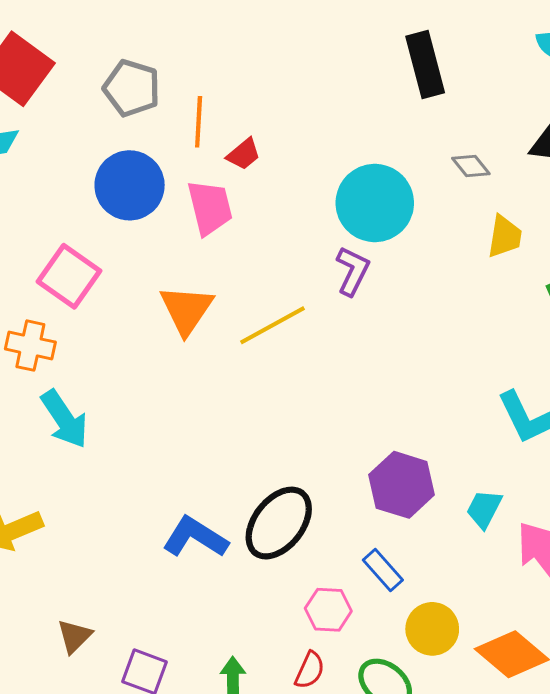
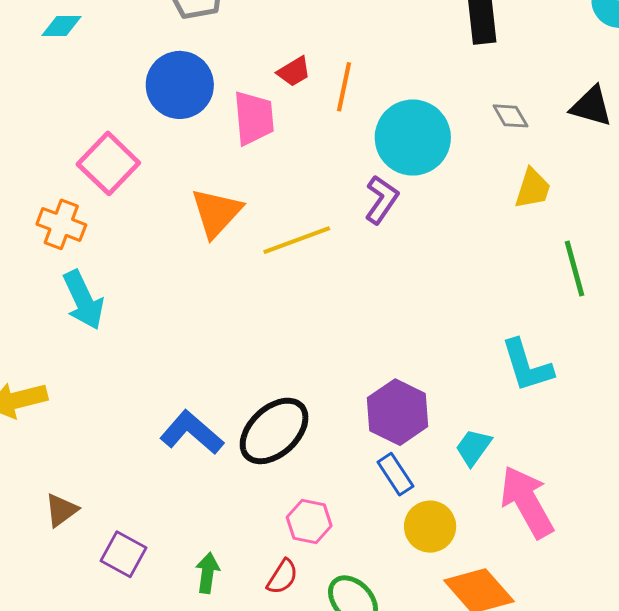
orange line: (199, 122) -> (344, 87), moved
blue rectangle: (383, 570) -> (395, 474), moved
yellow circle: (432, 629) -> (430, 527), moved

